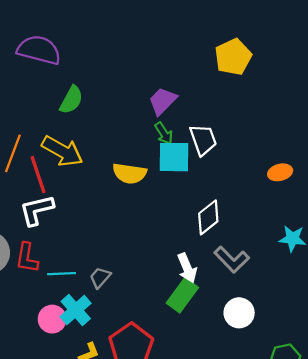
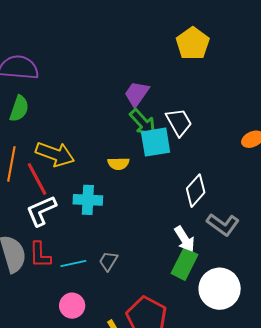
green semicircle: (71, 100) -> (19, 109), moved
green arrow: (164, 133) -> (143, 123), size x1.4
yellow semicircle: (130, 173) -> (118, 164), size x0.7
cyan cross: (76, 310) -> (88, 200), moved, turned -36
white circle: (239, 313) -> (220, 289), moved, size x1.5

